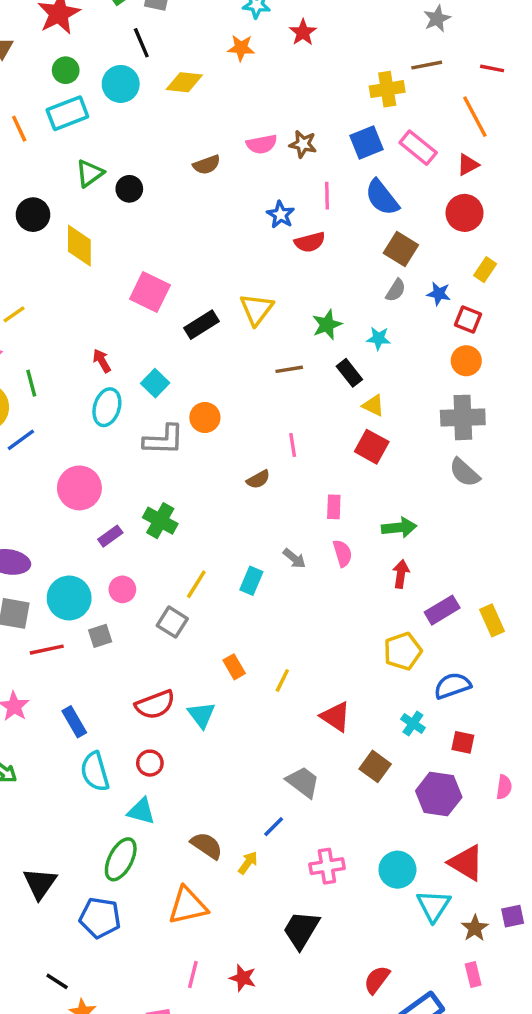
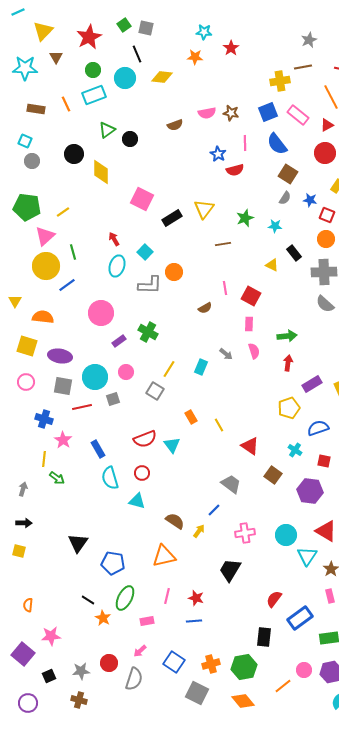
black rectangle: (349, 373) -> (294, 253), moved
red square: (372, 447) -> (251, 296), moved
yellow line: (282, 681) -> (219, 425), turned -56
green ellipse: (121, 859) -> (125, 598), moved

